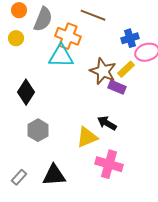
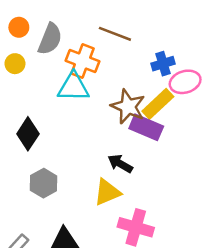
yellow rectangle: (126, 69) -> (158, 104), size x1.4
purple rectangle: (117, 87) -> (146, 127), size x1.4
black arrow: (107, 123) -> (120, 164), moved

